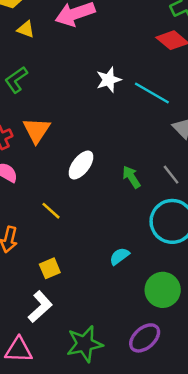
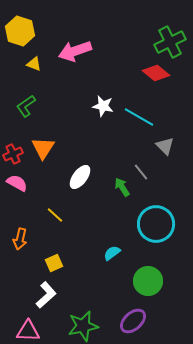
white star: (109, 80) -> (103, 106), turned 30
gray line: (171, 175) -> (141, 172), moved

